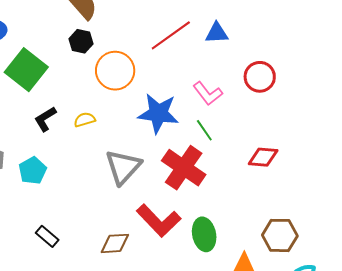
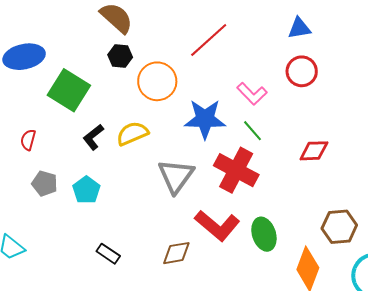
blue triangle: (217, 33) -> (299, 28), moved
yellow semicircle: (85, 120) -> (132, 133), size x1.5

